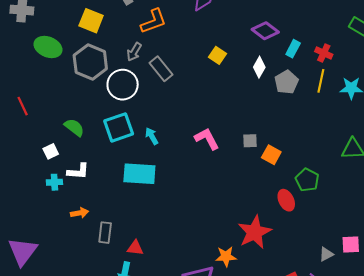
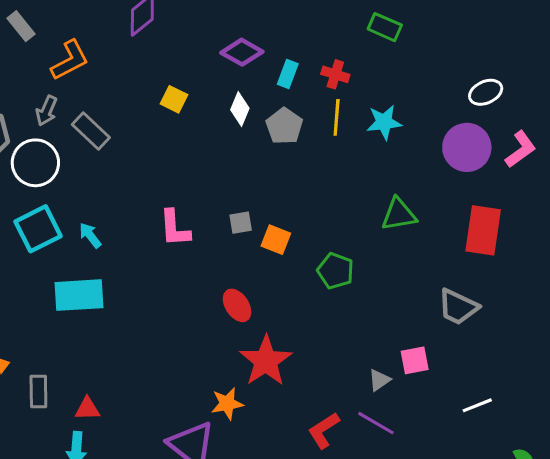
pink L-shape: (207, 139) -> (175, 228), turned -148
red ellipse: (286, 200) -> (237, 305), moved

